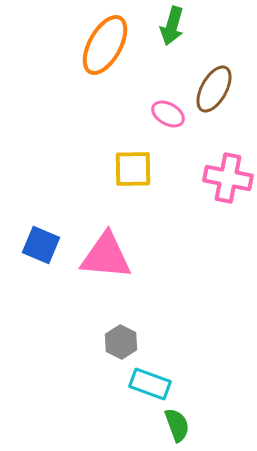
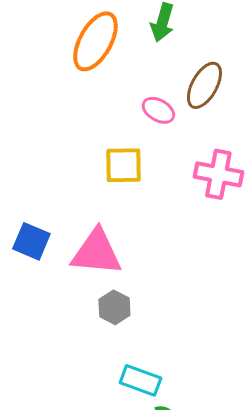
gray hexagon: (121, 342) -> (114, 307), moved

